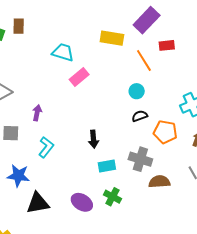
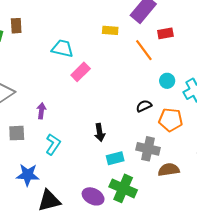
yellow rectangle: (112, 38) -> (110, 30), size x0.7
cyan circle: (137, 91) -> (167, 81), moved
green cross: (113, 197) -> (123, 188), size x1.5

